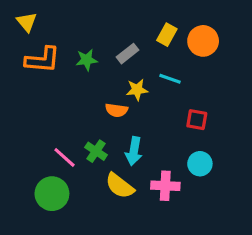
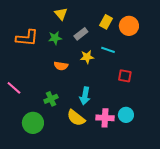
yellow triangle: (27, 22) -> (61, 14), moved
orange semicircle: (116, 110) -> (61, 66), moved
green cross: (96, 151) -> (51, 99), moved, turned 32
pink line: (65, 157) -> (14, 88), moved
cyan circle: (200, 164) -> (126, 115), moved

